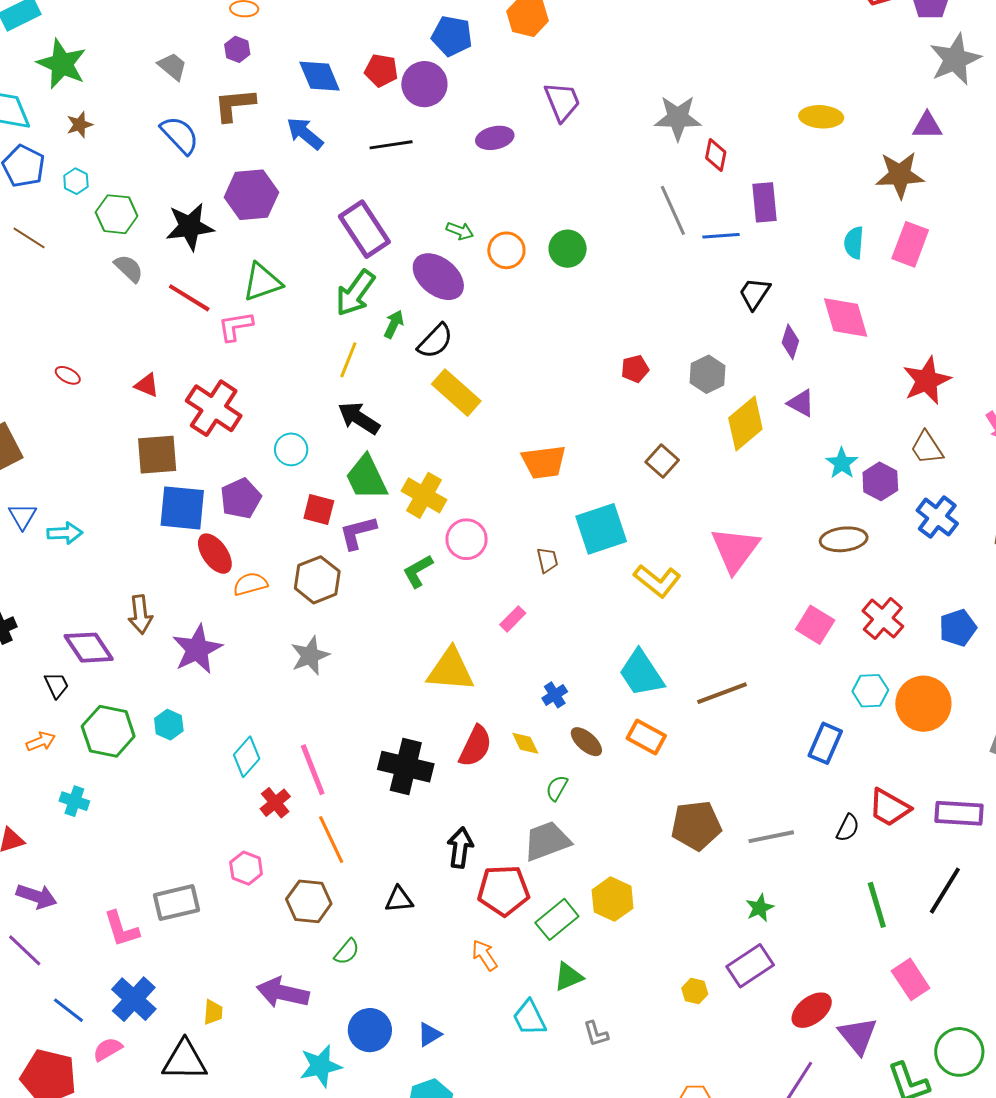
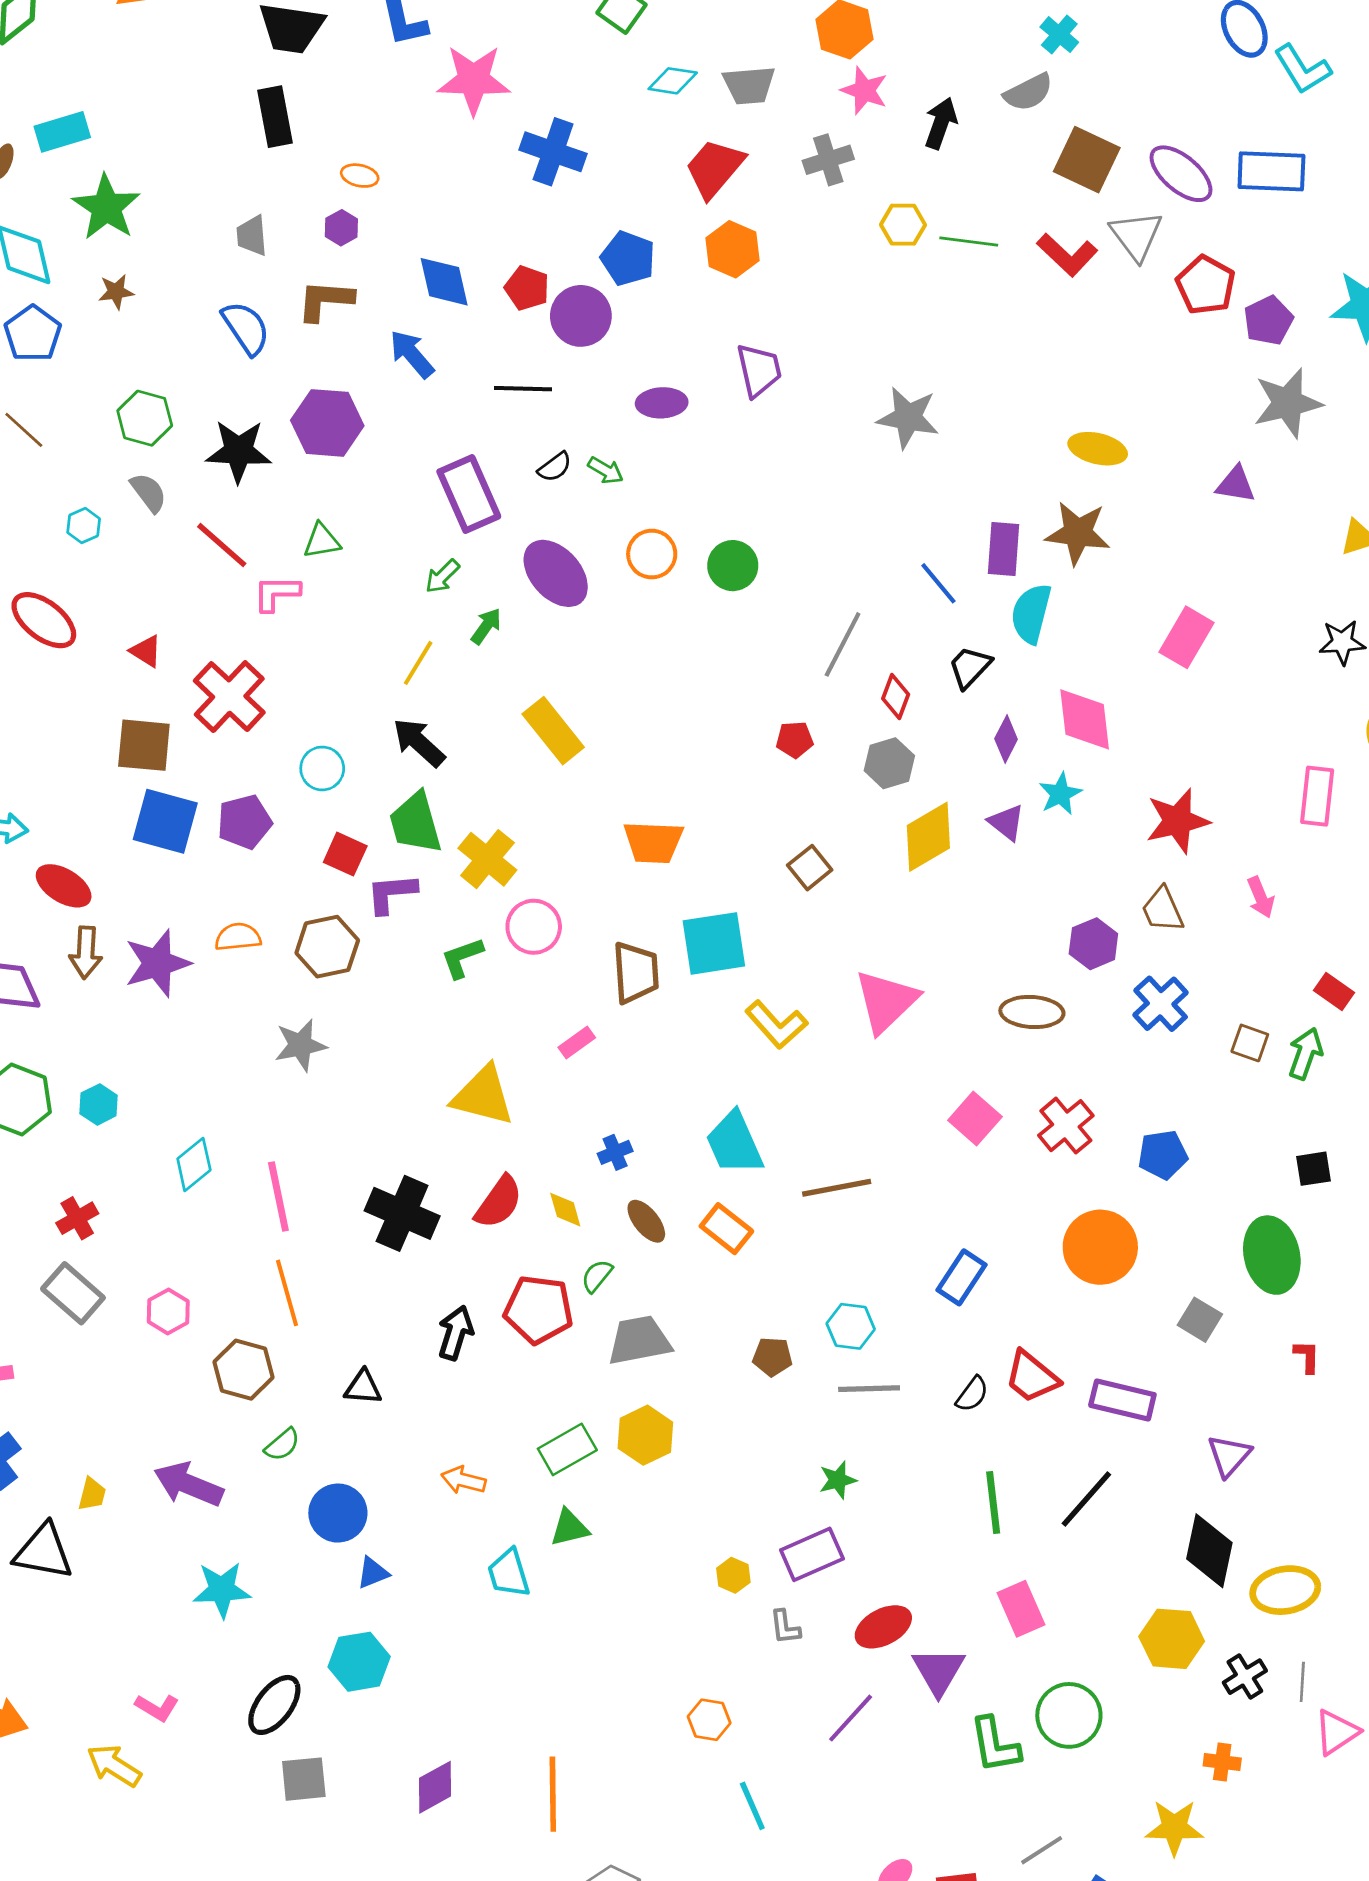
gray trapezoid: (172, 66) -> (252, 236), turned -144
red diamond: (716, 155) -> (896, 696), moved
brown star: (900, 175) -> (1078, 533), moved
cyan hexagon: (76, 181) -> (84, 526), moved
gray line: (673, 210) -> (843, 644), moved, turned 42
green arrow: (460, 231) -> (606, 470), moved
blue line: (721, 236) -> (938, 583), turned 45
cyan semicircle: (854, 243) -> (1031, 613), moved, size x1.4
green triangle: (262, 282) -> (322, 541), size x0.7
green arrow: (355, 293) -> (442, 576), size x0.6
black semicircle: (435, 341) -> (555, 467), moved, size x0.7
red ellipse: (68, 375) -> (44, 620), size x2.0
cyan star: (842, 463) -> (1060, 794), moved
red ellipse: (215, 554) -> (64, 886), moved, turned -33
brown trapezoid: (547, 560) -> (636, 973), size x1.8
purple star: (197, 649) -> (157, 963), moved
cyan hexagon: (870, 691) -> (851, 1326), moved
red cross: (275, 803) -> (77, 1218), moved
brown pentagon: (696, 825) -> (772, 1357), size x0.6
gray trapezoid: (547, 841) -> (639, 1340), moved
red pentagon: (504, 890) -> (539, 1309), moved
gray rectangle: (177, 903) -> (73, 1293), moved, turned 45
orange arrow: (484, 955) -> (463, 1480), turned -52
blue circle: (370, 1030) -> (338, 1513), moved
gray L-shape: (596, 1034) -> (785, 1627), moved

